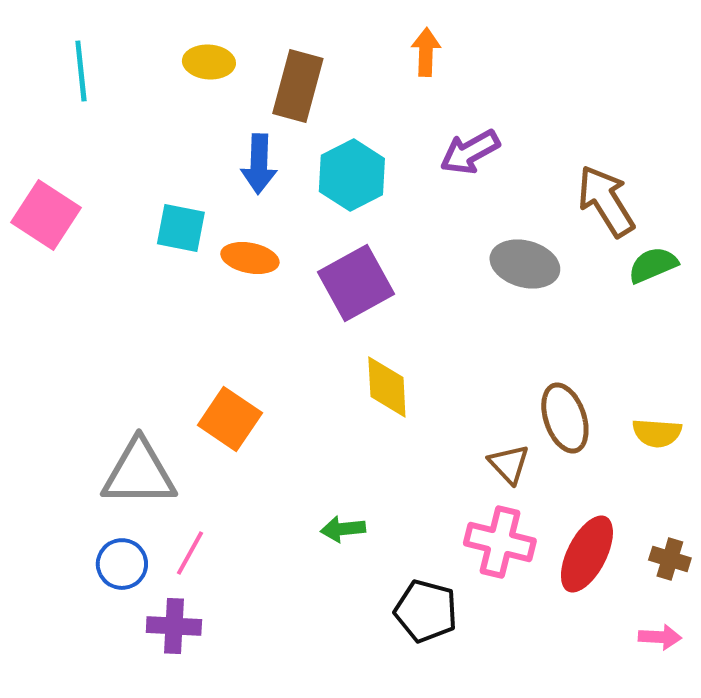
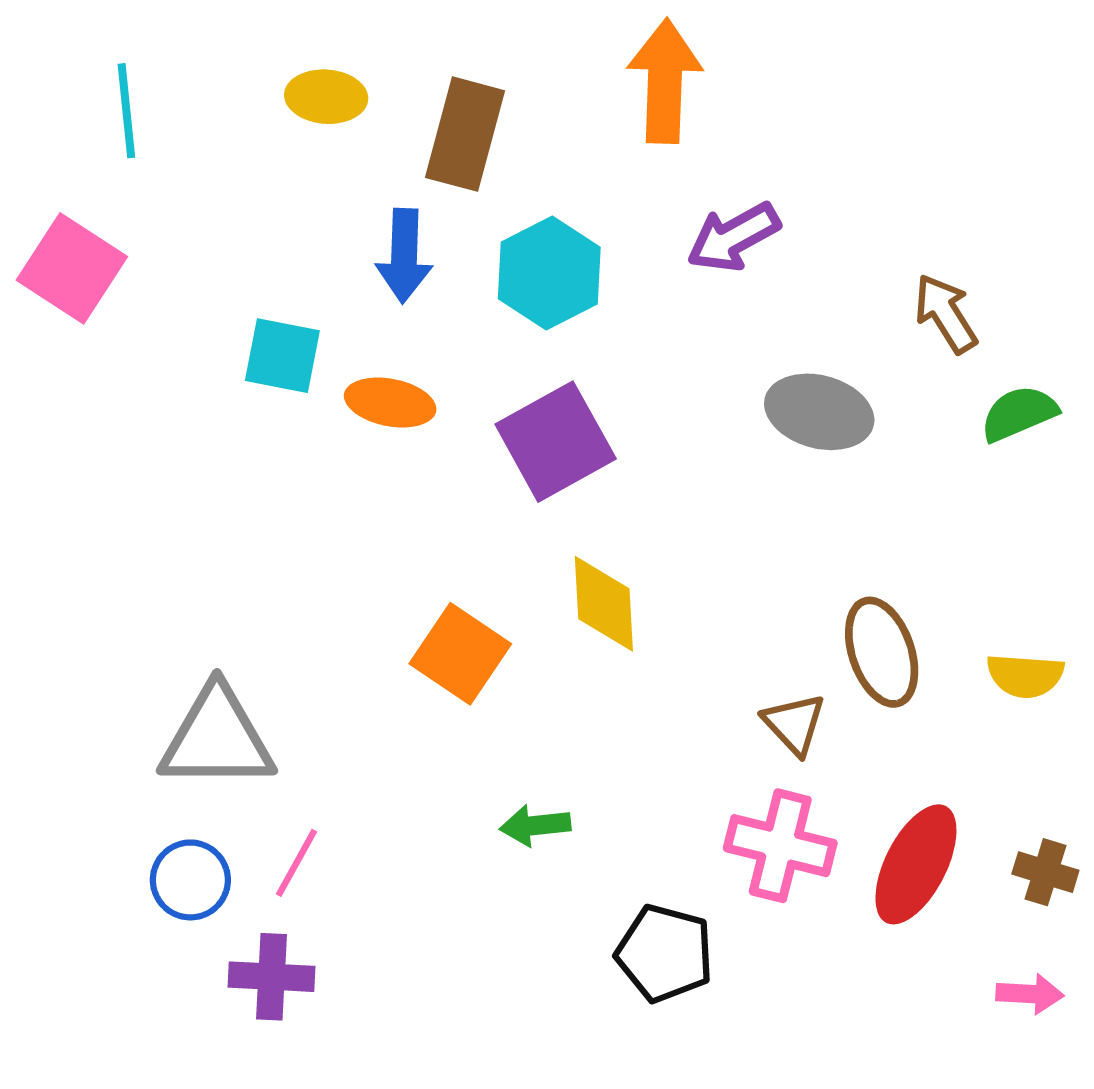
orange arrow: (426, 52) -> (665, 81), size x1.6
brown arrow: (606, 201) -> (946, 314), size x0.7
pink square: (46, 215) -> (72, 268), moved
orange square: (230, 419) -> (460, 654), moved

